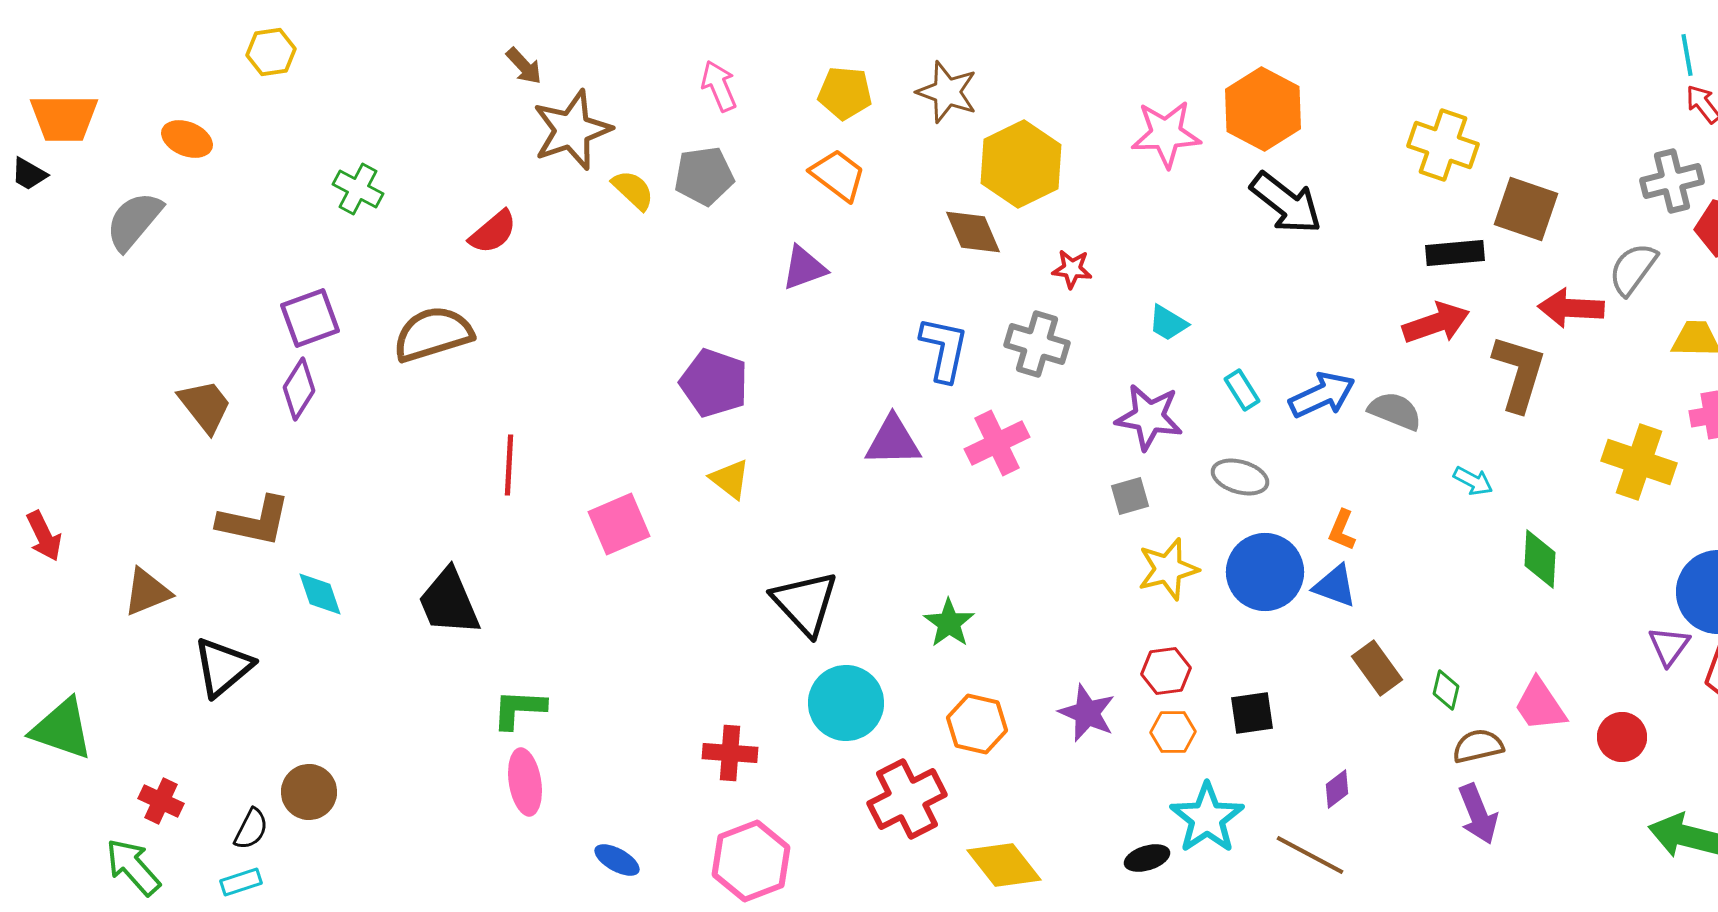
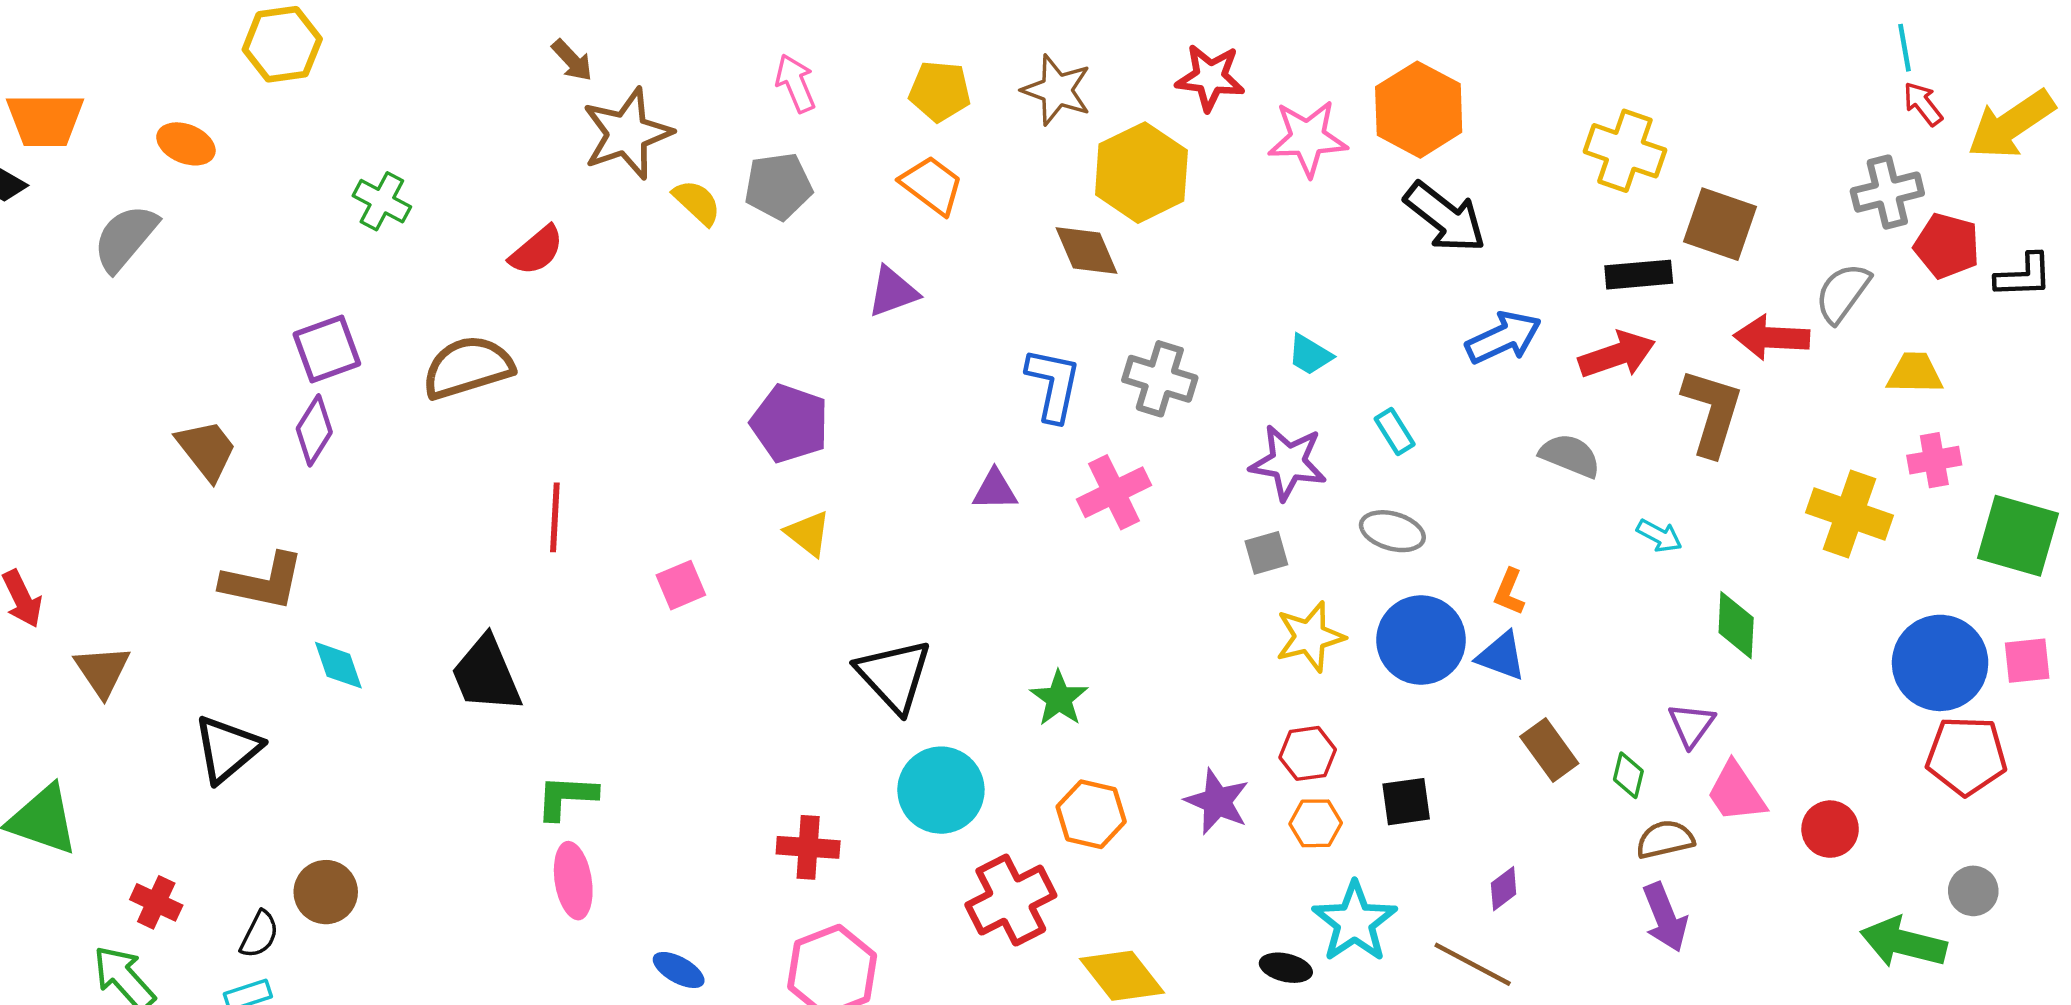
yellow hexagon: (271, 52) -> (282, 44), size x1.4
red star: (1072, 269) -> (1210, 77), moved, size x1.5
blue arrow: (1322, 395) -> (1504, 338), moved
purple triangle: (893, 441) -> (995, 490), size x0.7
pink square: (619, 524) -> (681, 585), size x0.7
brown triangle: (147, 592) -> (102, 671), moved, turned -42
purple triangle: (1669, 646) -> (1691, 725), moved
black ellipse: (1147, 858) -> (1286, 968), turned 30

